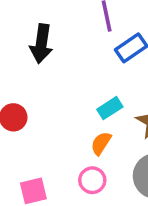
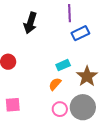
pink circle: (92, 180) -> (60, 109), moved

